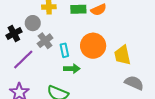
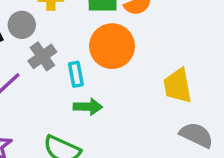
orange circle: (93, 46) -> (112, 46), moved

